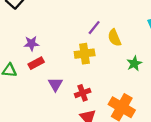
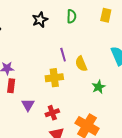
purple line: (94, 28) -> (63, 55), turned -56
red rectangle: (36, 63) -> (11, 86), turned -56

